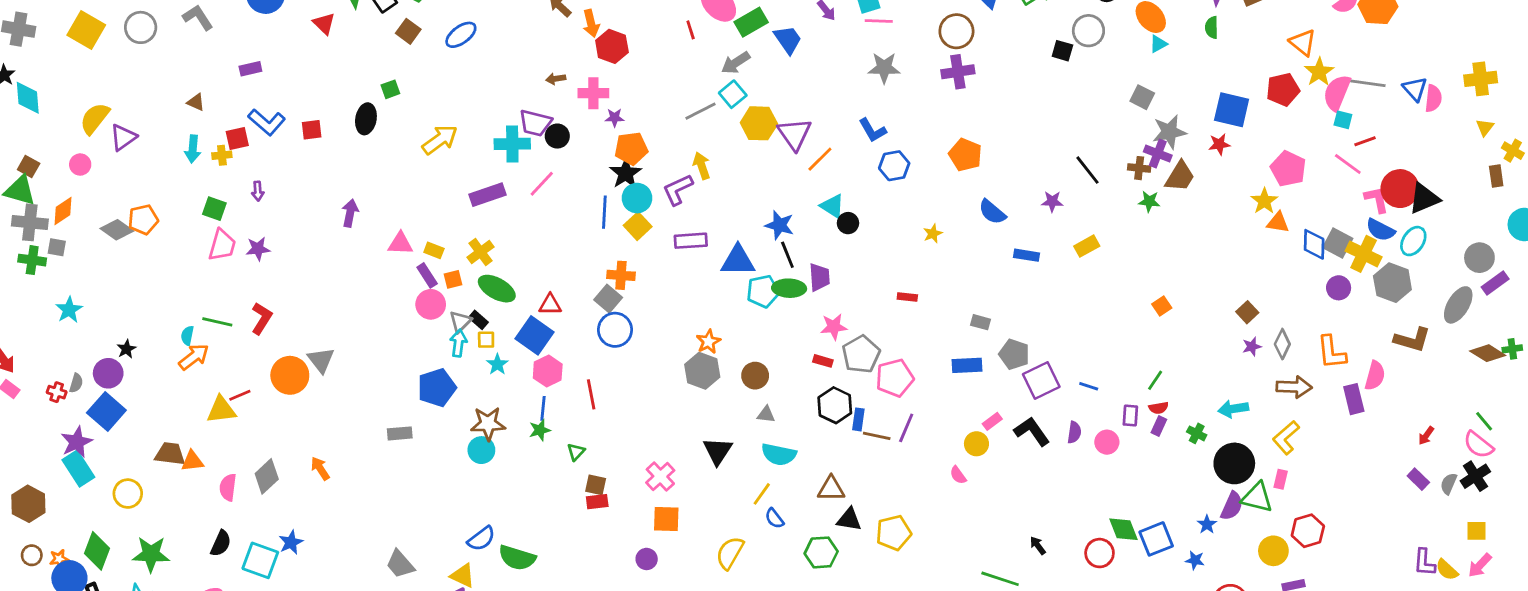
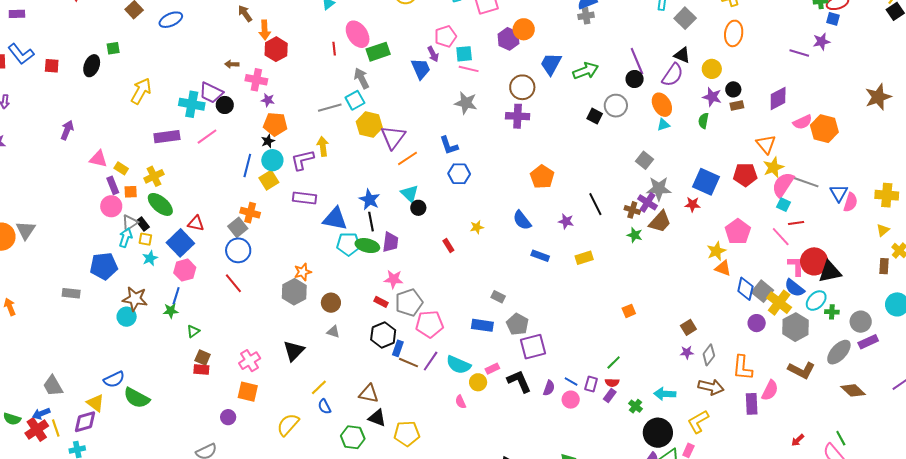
blue trapezoid: (788, 40) -> (421, 69), moved
gray arrow: (736, 63) -> (361, 78), turned 85
yellow arrow: (440, 140) -> (141, 91), turned -36
orange pentagon: (965, 155) -> (542, 177), moved
black star: (626, 173) -> (268, 141), size x0.6
red rectangle: (907, 297) -> (448, 246), moved, turned 40
green cross: (1512, 349) -> (832, 312), moved
blue line: (1089, 386) -> (571, 382), moved
red line: (591, 394) -> (233, 283), moved, turned -40
cyan semicircle: (779, 454) -> (458, 365), moved

